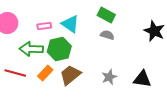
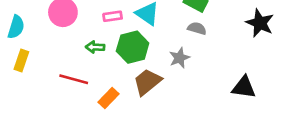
green arrow: (31, 49) -> (95, 47), size x0.6
orange rectangle: (45, 73) -> (108, 98), moved
gray star: (109, 77) -> (179, 58), moved

